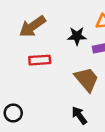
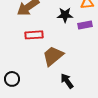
brown trapezoid: (87, 79) -> (53, 56), moved, turned -90

